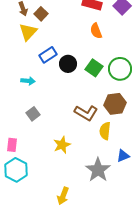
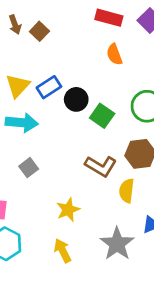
yellow triangle: (28, 32) -> (18, 86), moved
green square: (94, 68) -> (102, 116), moved
cyan arrow: (28, 81) -> (22, 123), size x1.6
yellow arrow: (63, 196) -> (63, 251), moved, turned 132

